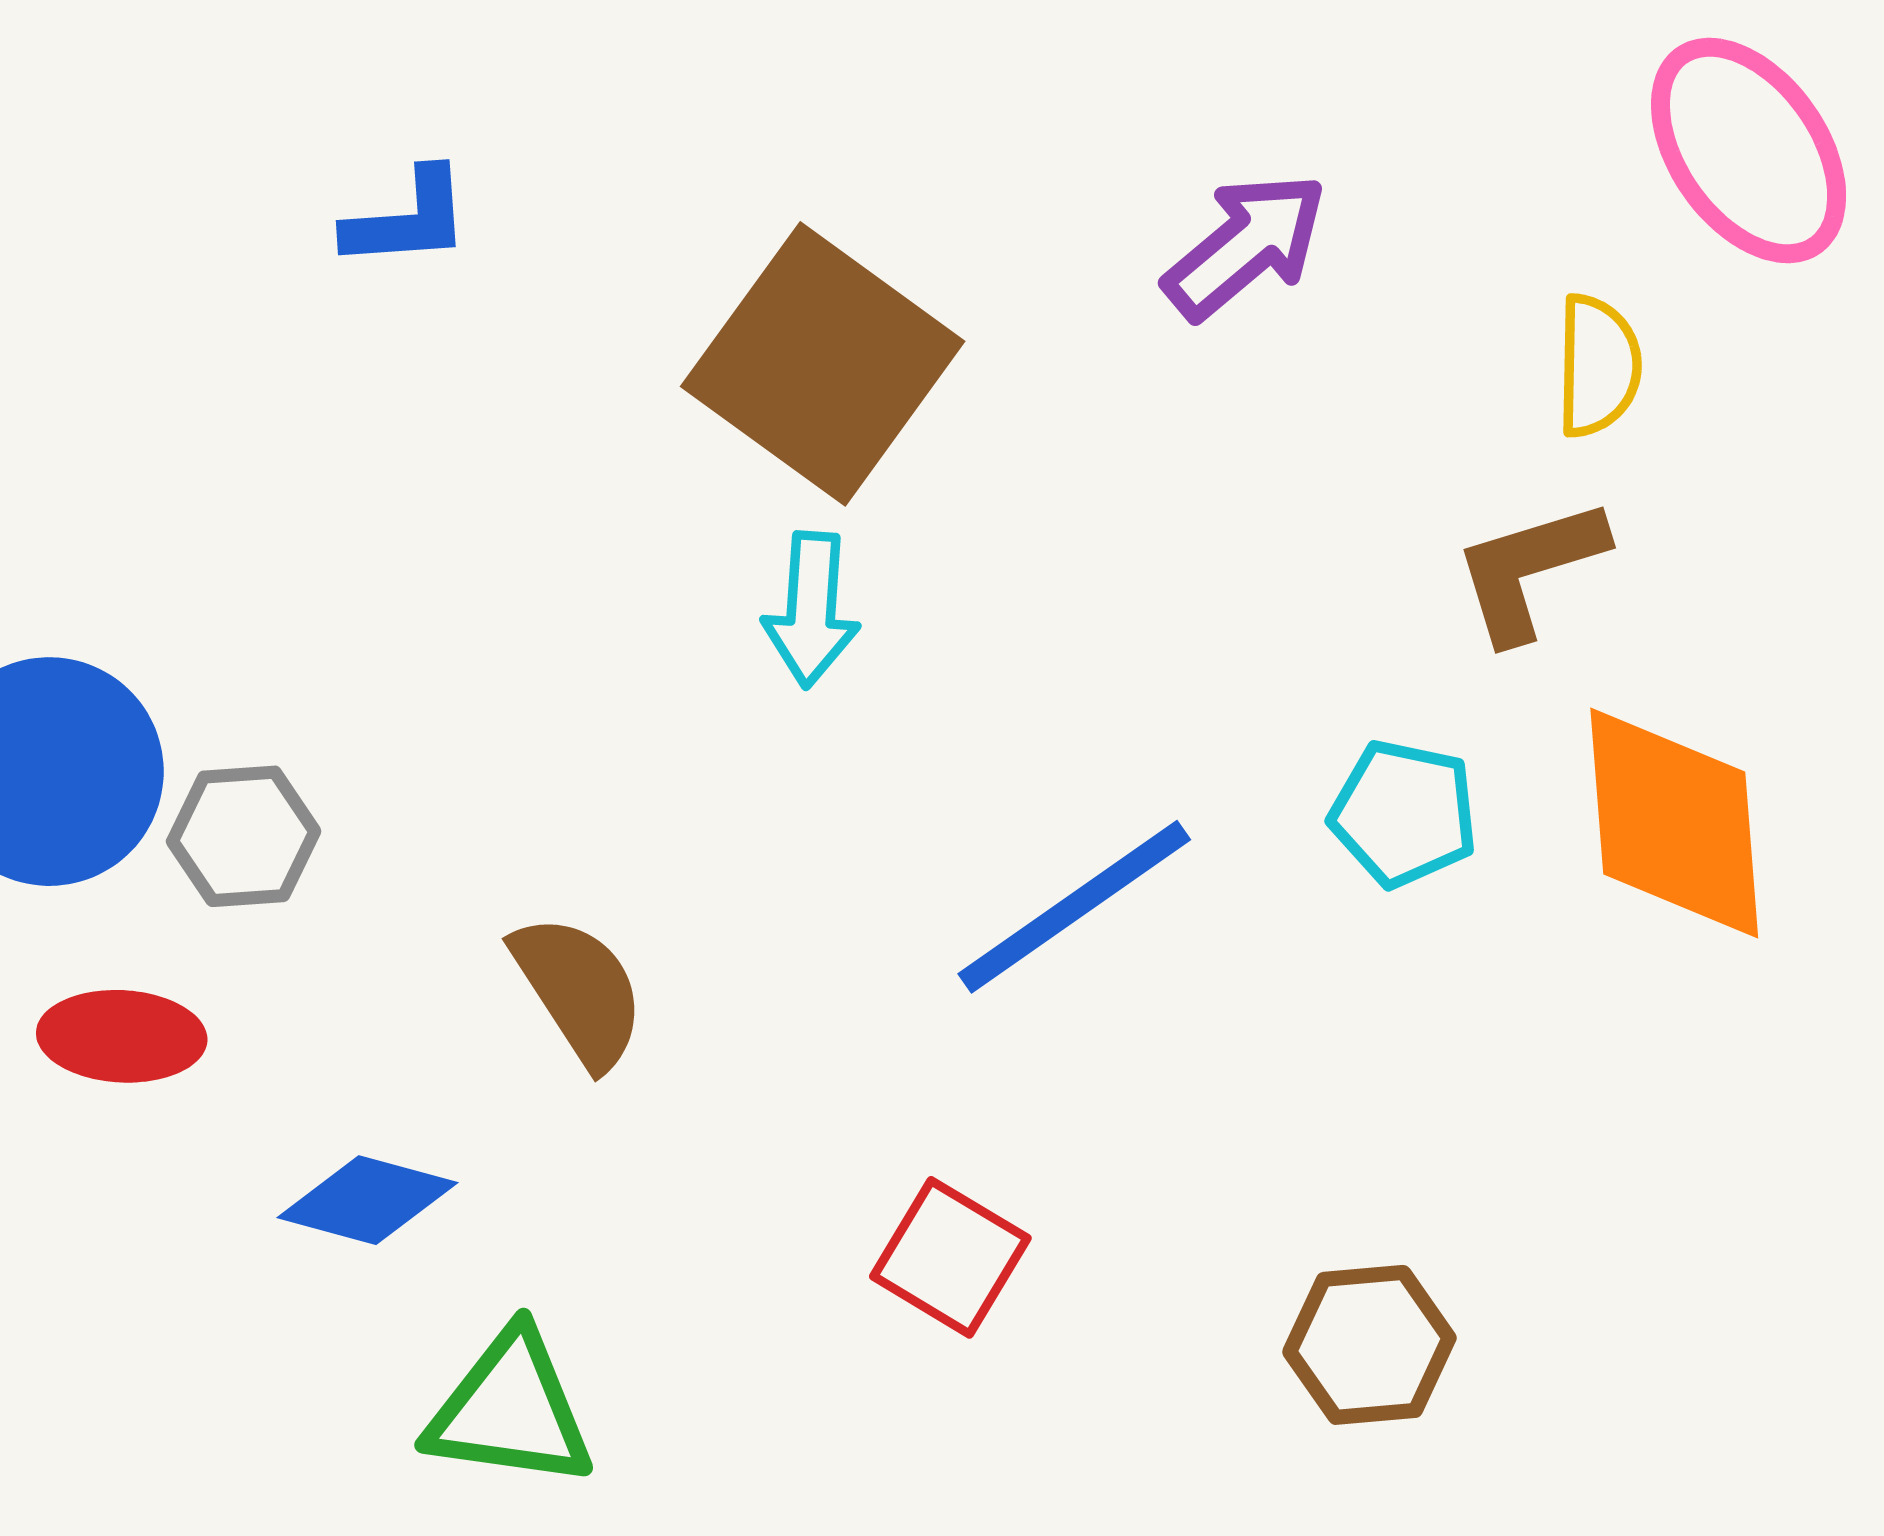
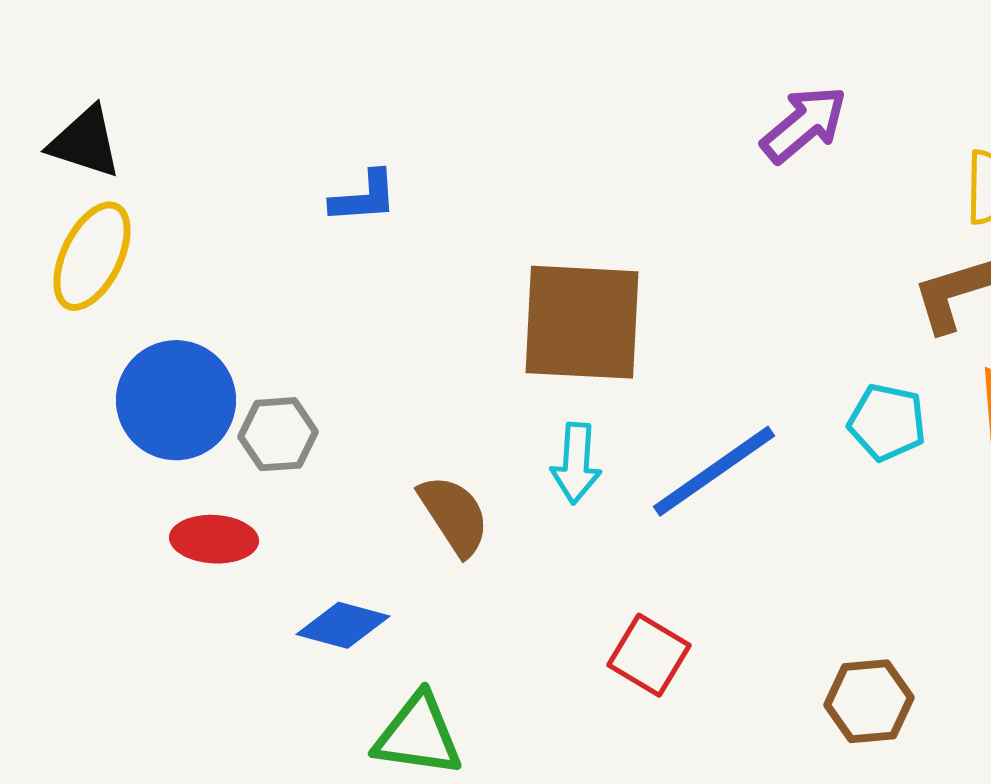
blue L-shape: (407, 219) -> (364, 197), moved
brown square: (823, 364) -> (582, 322), moved, turned -33
cyan arrow: (811, 610) -> (576, 463), moved

